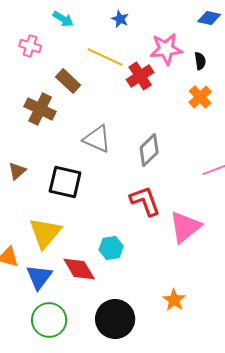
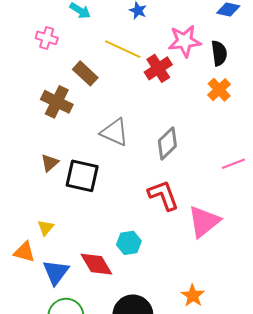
black semicircle: (200, 61) -> (219, 53), size x1.4
brown triangle: (17, 171) -> (50, 163), moved
yellow triangle: (45, 233) -> (46, 228), moved, size x0.5

